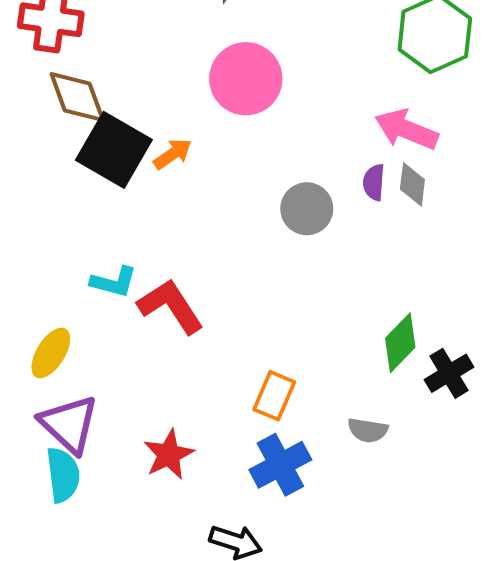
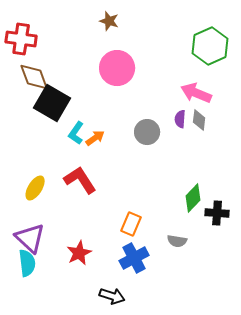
orange arrow: (173, 154) -> (95, 138), moved
cyan L-shape: (114, 282) -> (76, 133), moved, turned 110
yellow ellipse: (51, 353) -> (35, 188), moved
black cross: (449, 373) -> (217, 213), turned 35

